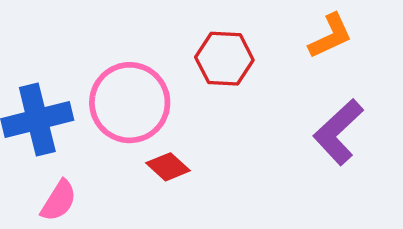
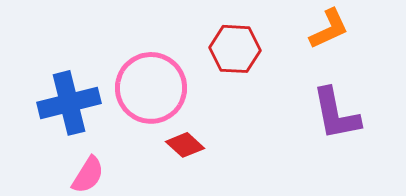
purple L-shape: (338, 132) -> (336, 114), turned -58

